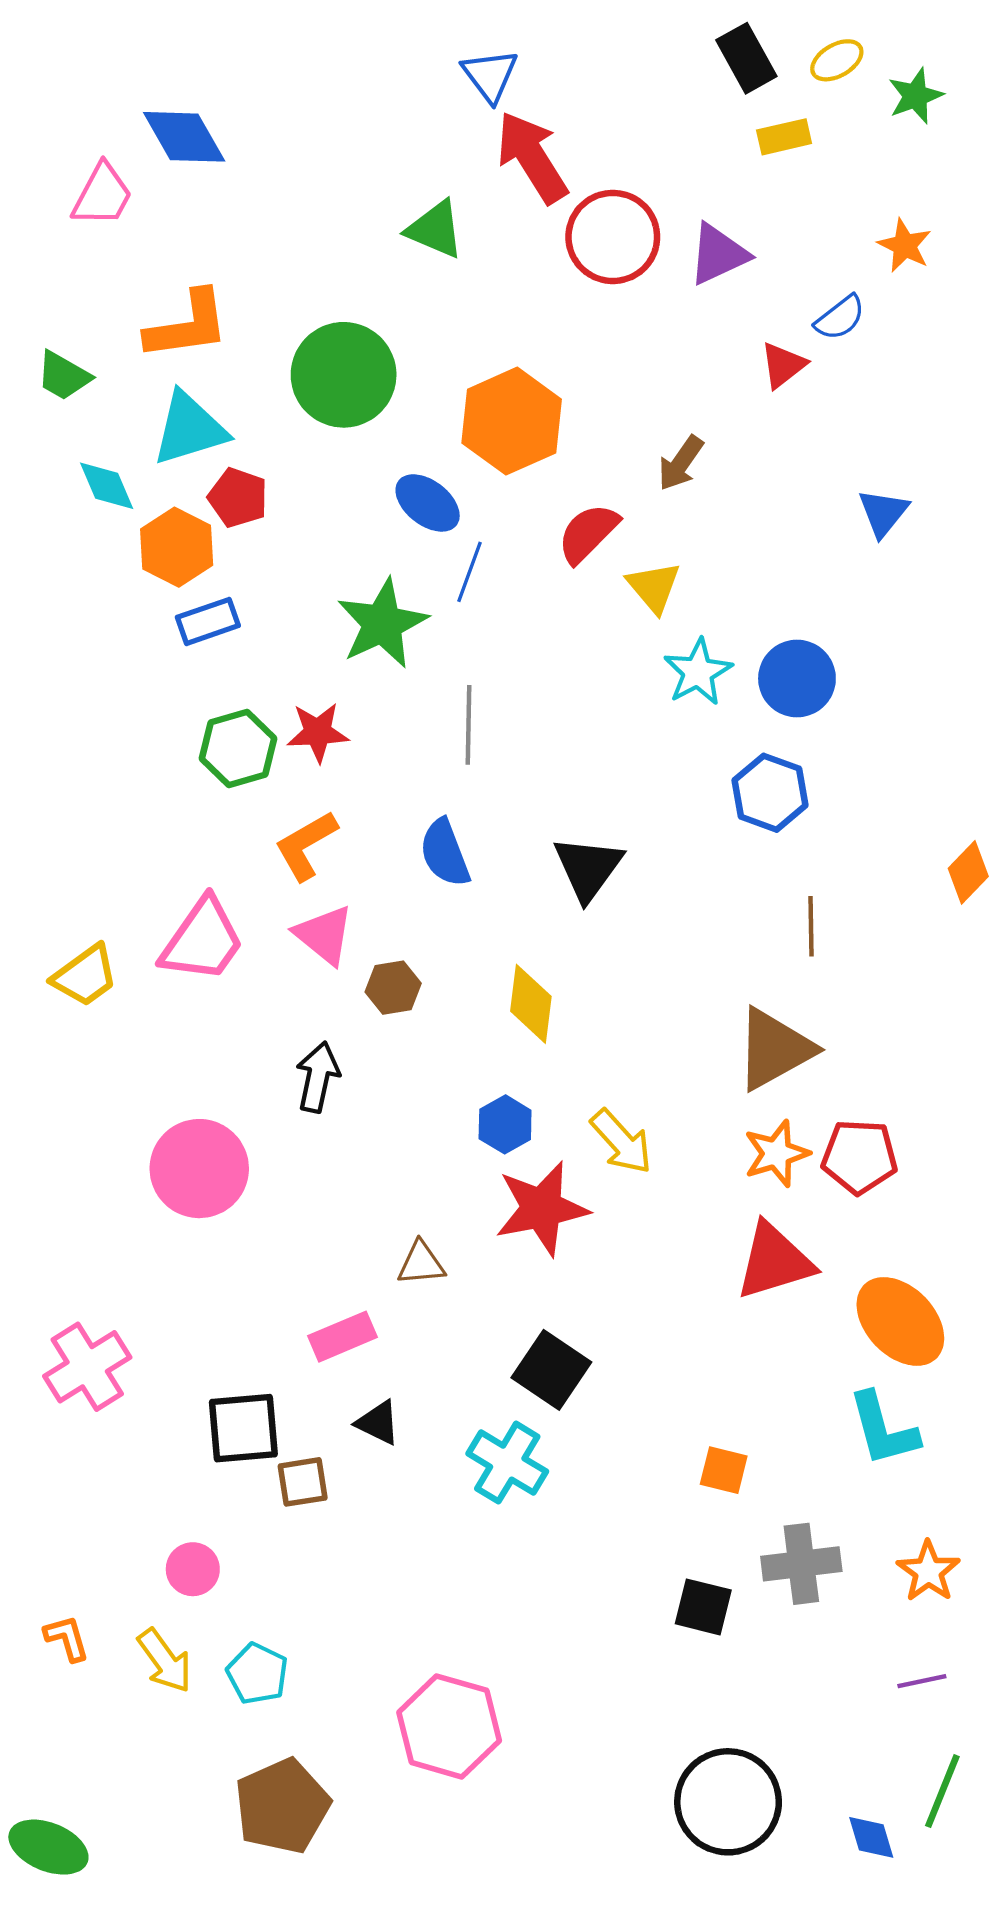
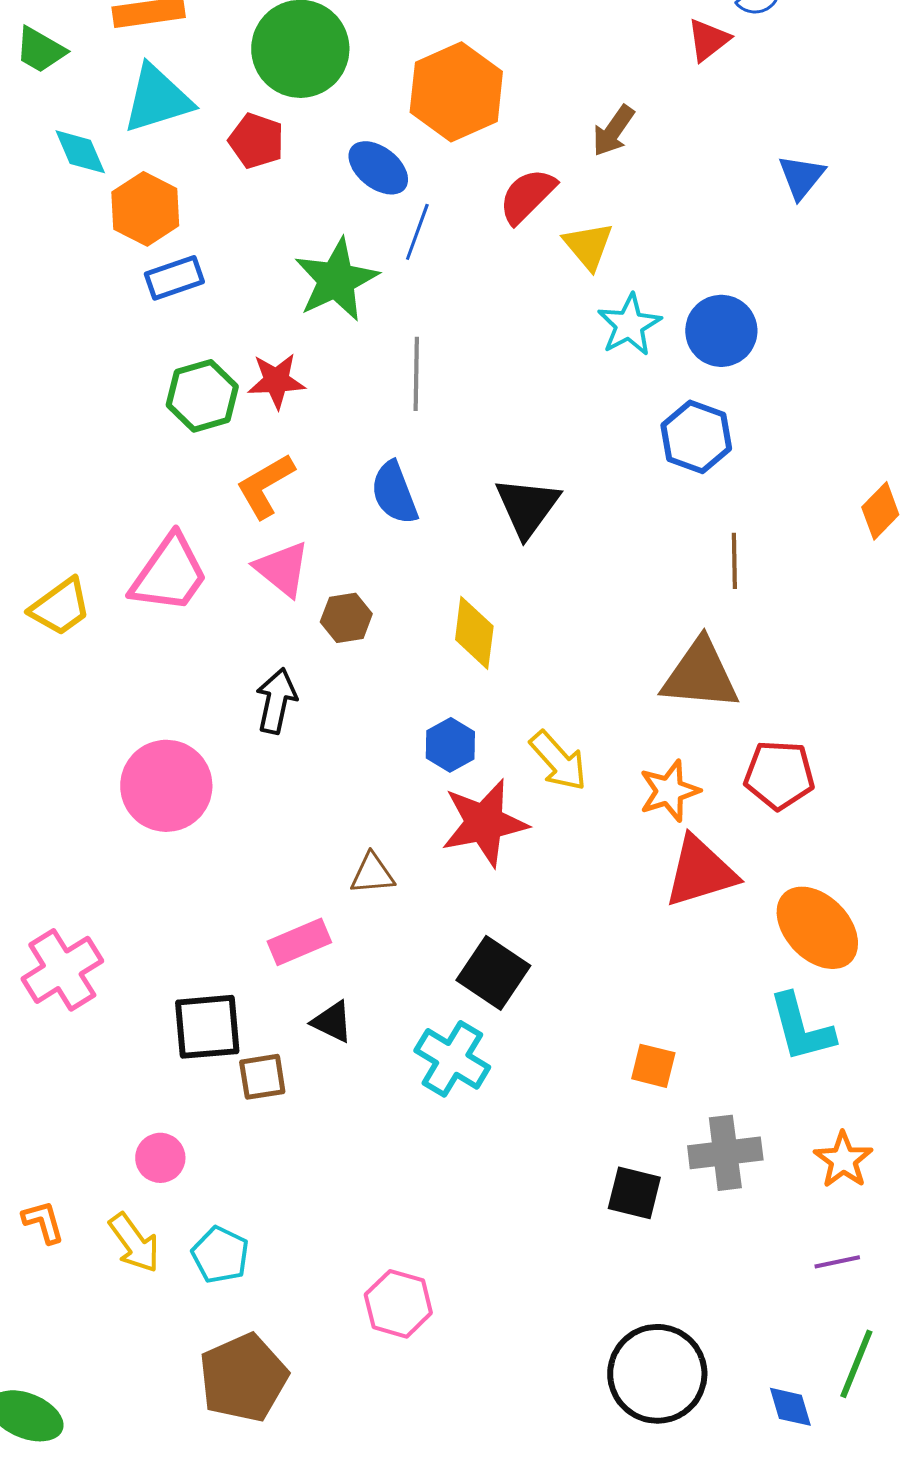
red pentagon: (238, 498) -> (256, 141), moved
brown triangle: (774, 1049) -> (700, 675), turned 34
orange star: (777, 1153) -> (669, 791), moved
pink hexagon: (449, 1726) -> (398, 1304), size x0.7

